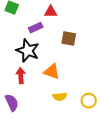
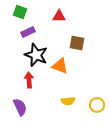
purple rectangle: (36, 28) -> (28, 32), moved
orange triangle: (52, 72) -> (60, 66), moved

